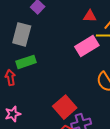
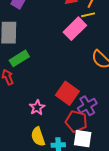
pink star: (13, 114) -> (37, 107), moved

